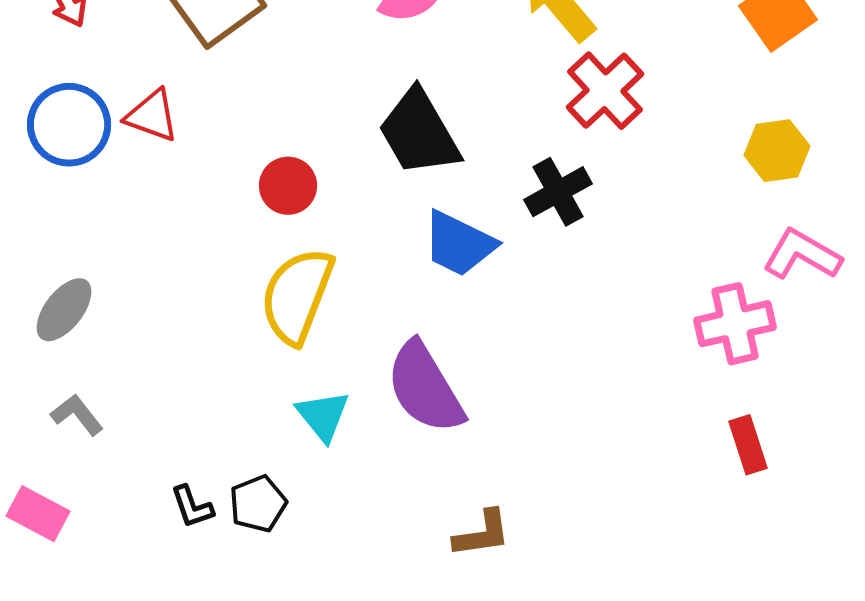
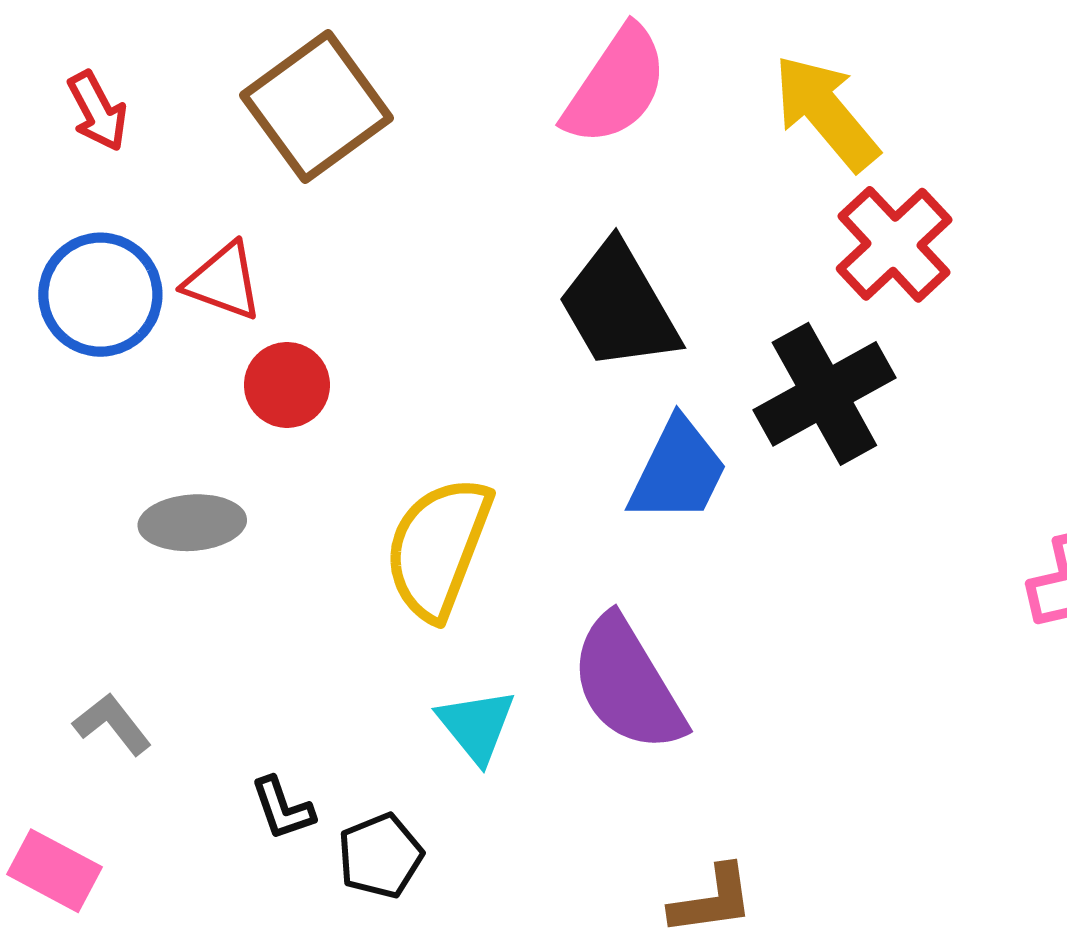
red circle: (288, 186) -> (287, 385), moved
black cross: (558, 192) -> (824, 394), size x1.4
blue trapezoid: (459, 244) -> (678, 471), turned -90
gray ellipse: (64, 310) -> (192, 523), moved, turned 48
black L-shape: (192, 507) -> (283, 808), moved

